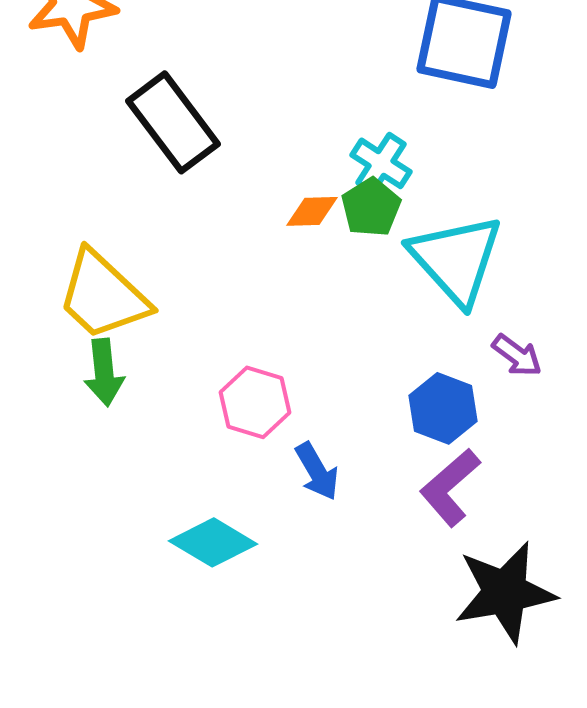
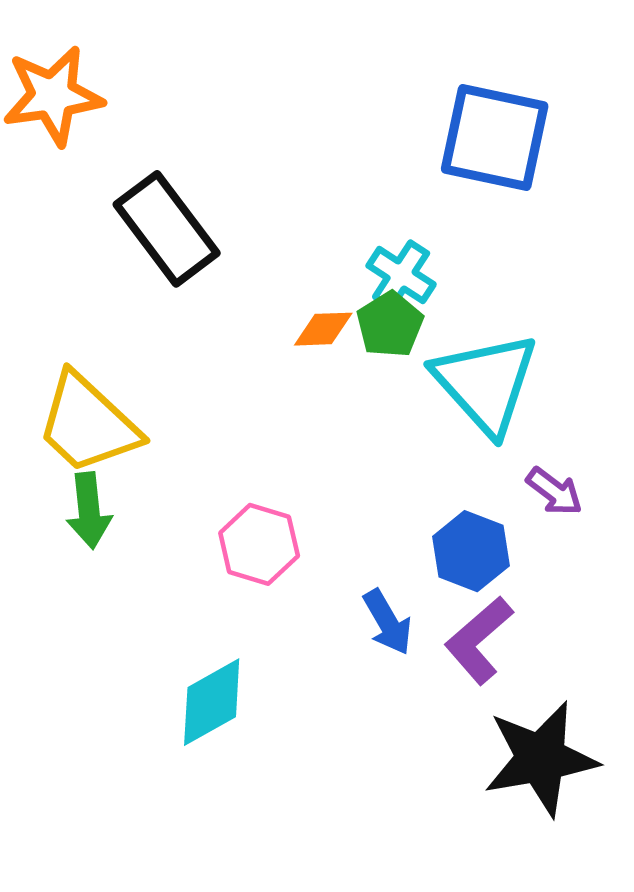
blue arrow: (317, 471) -> (388, 622), moved
cyan diamond: (213, 542) -> (212, 702), turned -60

